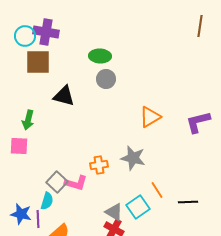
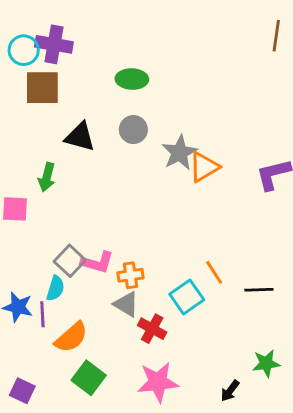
gray circle: (106, 79) -> (133, 130), moved
green arrow: (28, 120) -> (47, 177), moved
gray star: (133, 158) -> (180, 153), moved, turned 30
orange cross: (99, 165) -> (130, 275), moved
gray triangle: (114, 212) -> (126, 304), moved

